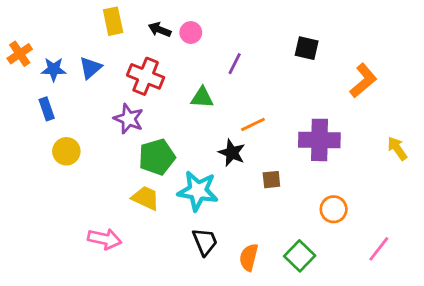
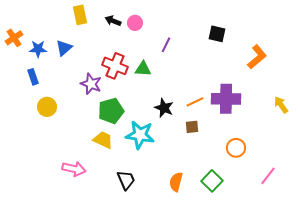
red cross: (146, 76) -> (115, 66), moved
orange line: (253, 124) -> (195, 102), moved
black trapezoid: (205, 242) -> (126, 180), moved

